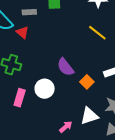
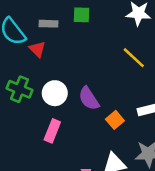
white circle: (45, 89) -> (55, 93), moved
pink rectangle: (20, 98) -> (52, 131), moved

